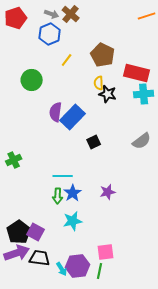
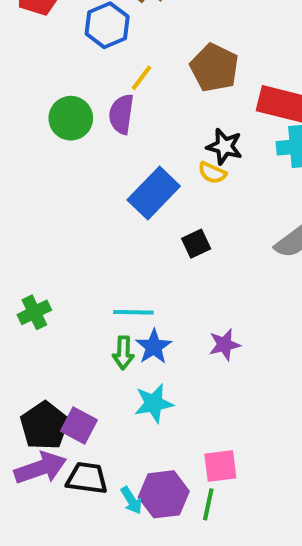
yellow semicircle: (99, 83) -> (212, 173), moved, turned -64
purple semicircle: (56, 112) -> (121, 114), moved
green cross: (14, 160) -> (34, 312), moved

